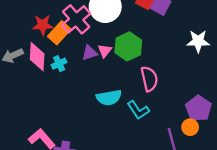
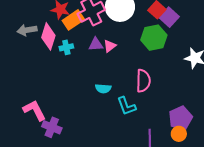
green hexagon: (128, 46) -> (154, 38), moved
cyan semicircle: (109, 98) -> (103, 89), size x0.7
orange circle: (190, 127) -> (179, 134), moved

